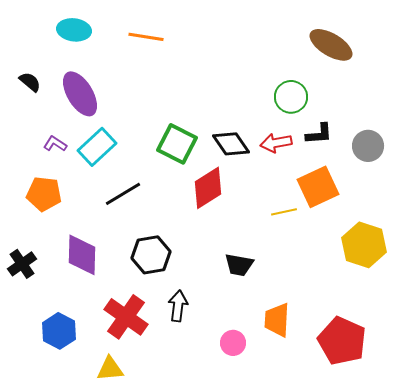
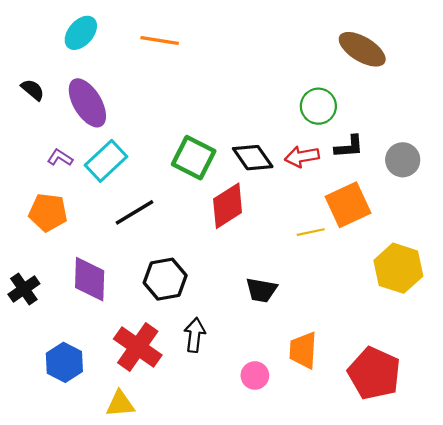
cyan ellipse: (74, 30) -> (81, 33), turned -56

